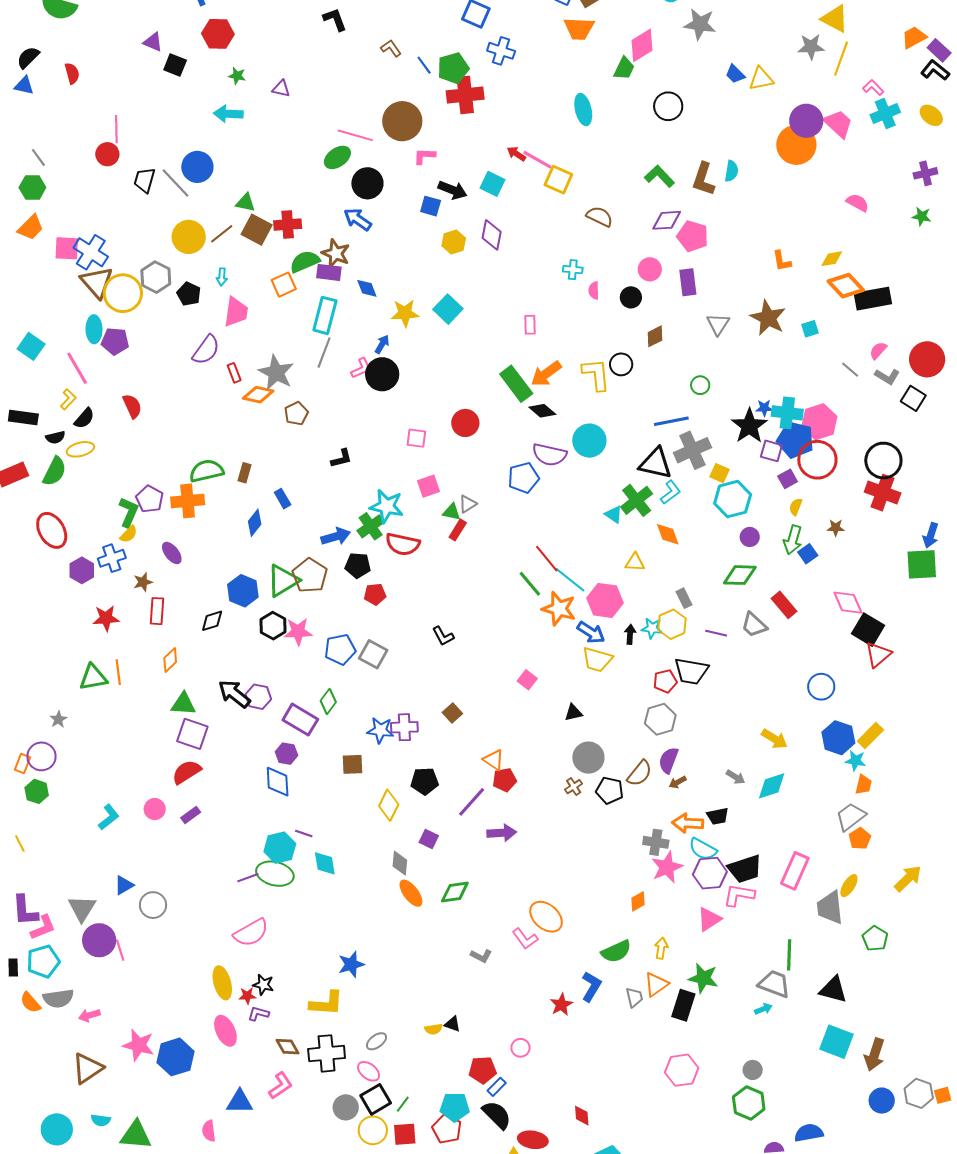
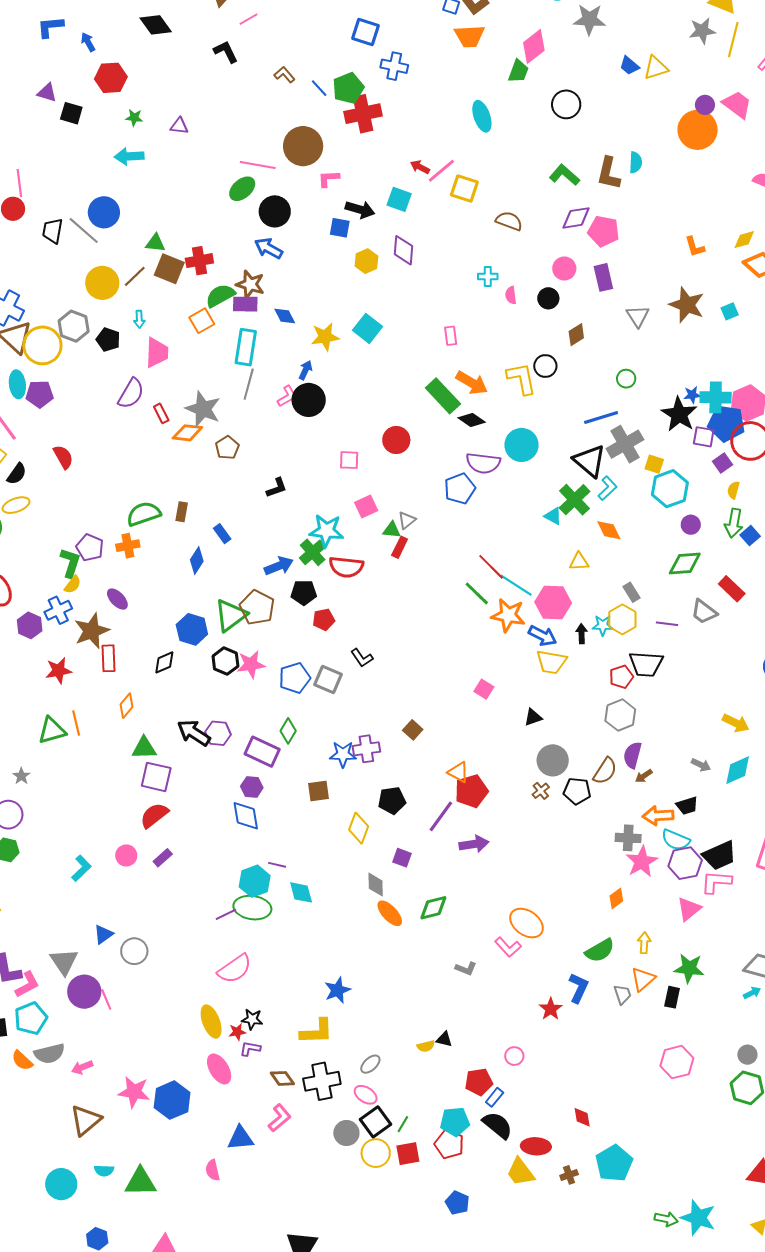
purple circle: (806, 121) -> (705, 105), size x0.6
pink line: (537, 160) -> (441, 171), turned -64
orange arrow: (546, 374) -> (472, 383), turned -108
black triangle: (655, 463) -> (590, 461), turned 33
orange cross: (188, 501) -> (128, 546), size x0.7
brown star: (143, 582) -> (92, 631), size x1.8
black L-shape: (443, 636) -> (362, 658), moved
red pentagon: (505, 780) -> (471, 791), size x1.4
black rectangle: (683, 1005) -> (672, 997), size x0.7

